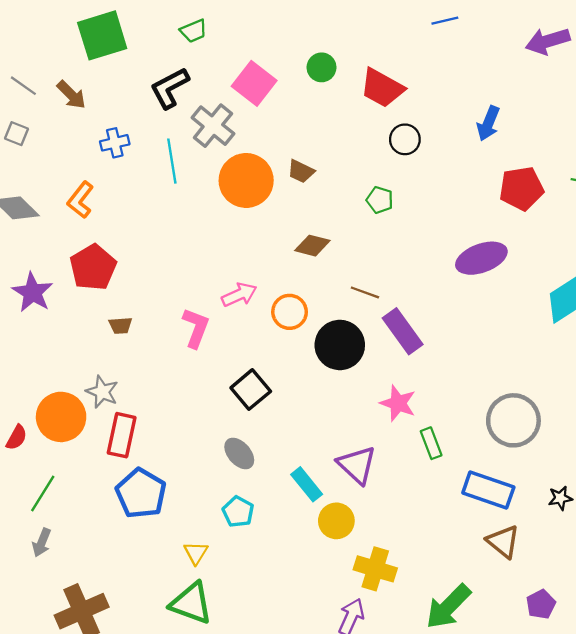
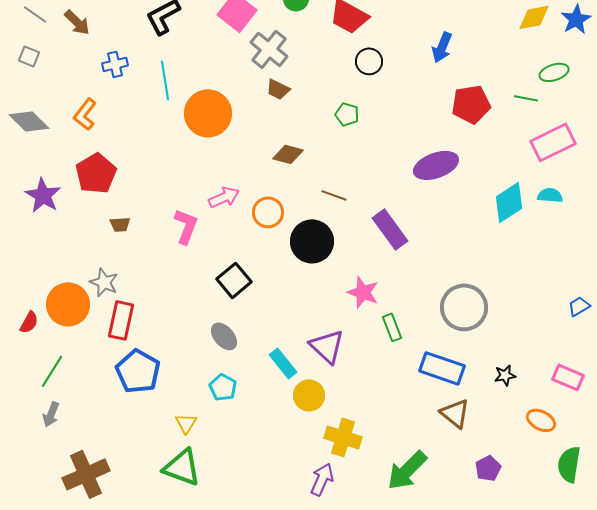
gray cross: (213, 126) -> (269, 49), moved
orange circle: (246, 180) -> (208, 113), moved
purple rectangle: (403, 331) -> (390, 229), moved

